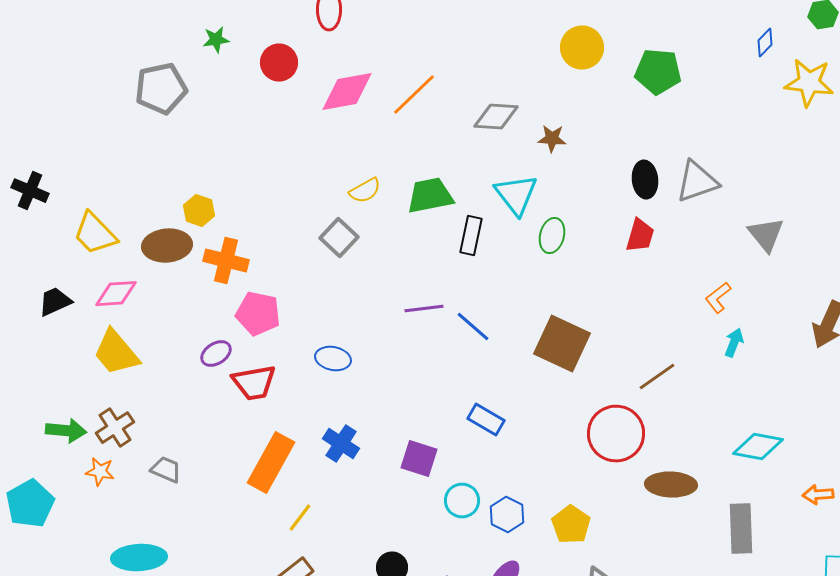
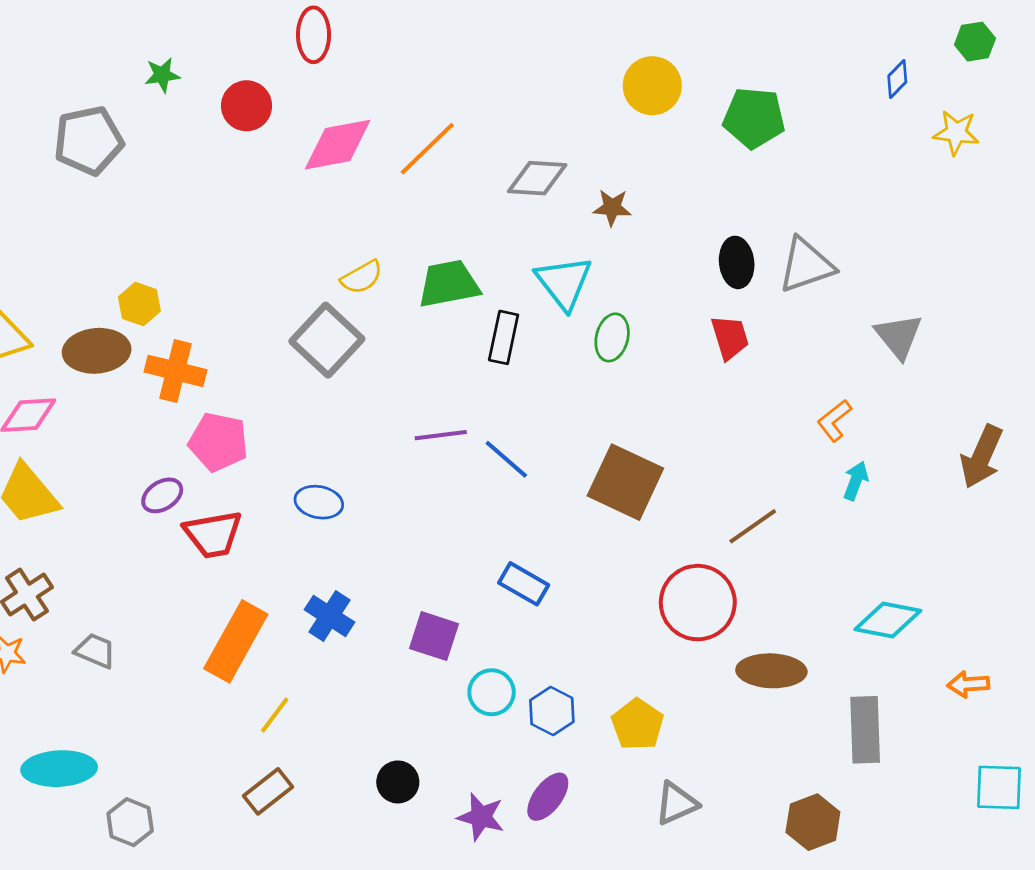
yellow star: (809, 83) -> (956, 133), size x0.7
red trapezoid: (640, 236) -> (730, 337), turned -33
gray square: (339, 238) -> (327, 340), size x1.4

